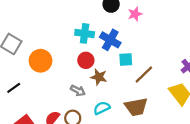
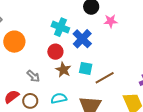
cyan square: (126, 60) -> (86, 68), moved
gray arrow: (78, 91) -> (33, 76), moved

